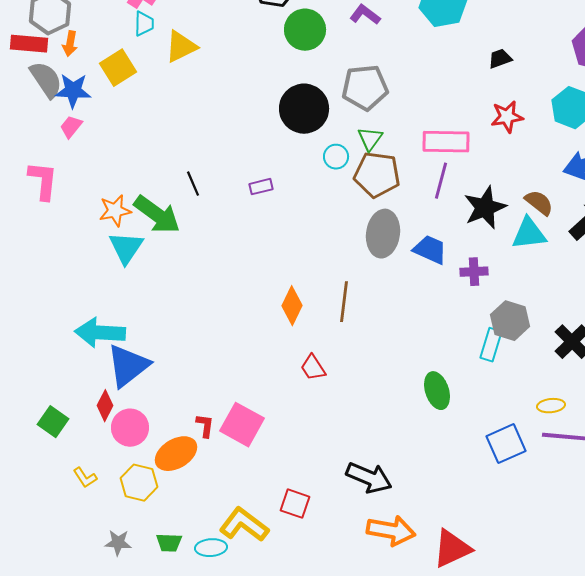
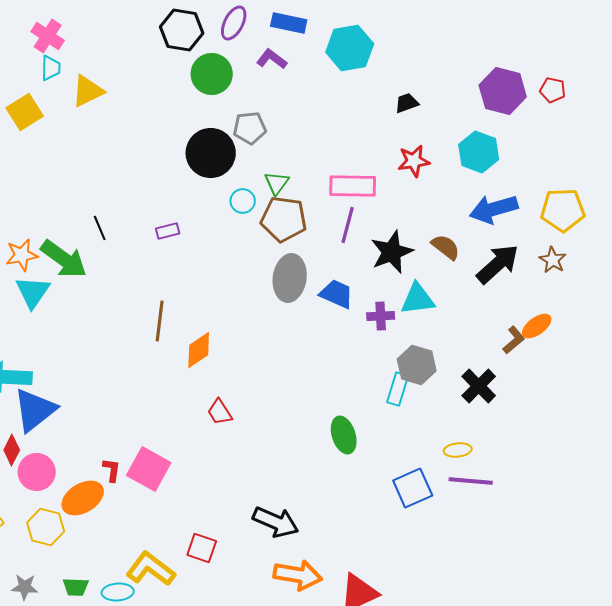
gray pentagon: (365, 88) -> (250, 128), moved, size x0.7
cyan triangle: (529, 234) -> (418, 299), moved
brown line: (344, 302) -> (160, 321), moved
orange diamond: (292, 306) -> (199, 350), turned 30

